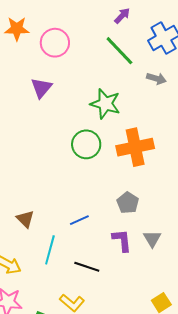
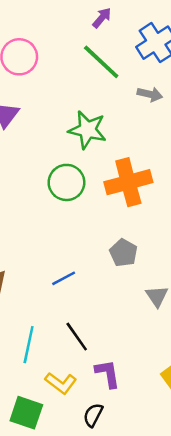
purple L-shape: (122, 240) -> (108, 374), moved
cyan line: (50, 250) -> (29, 345), moved
black line: (87, 267) -> (77, 337), turned 40

